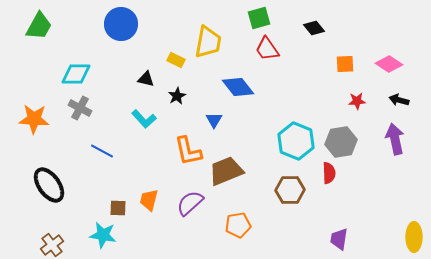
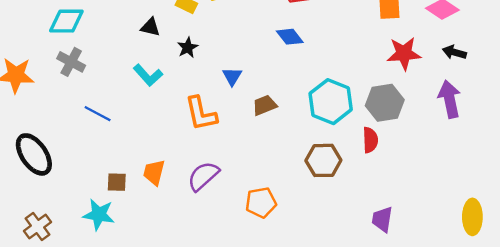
blue diamond: (238, 87) -> (290, 37), moved, size x0.7
red star: (357, 101) -> (404, 54), size x1.6
brown trapezoid: (226, 171) -> (265, 105), moved, size x0.6

